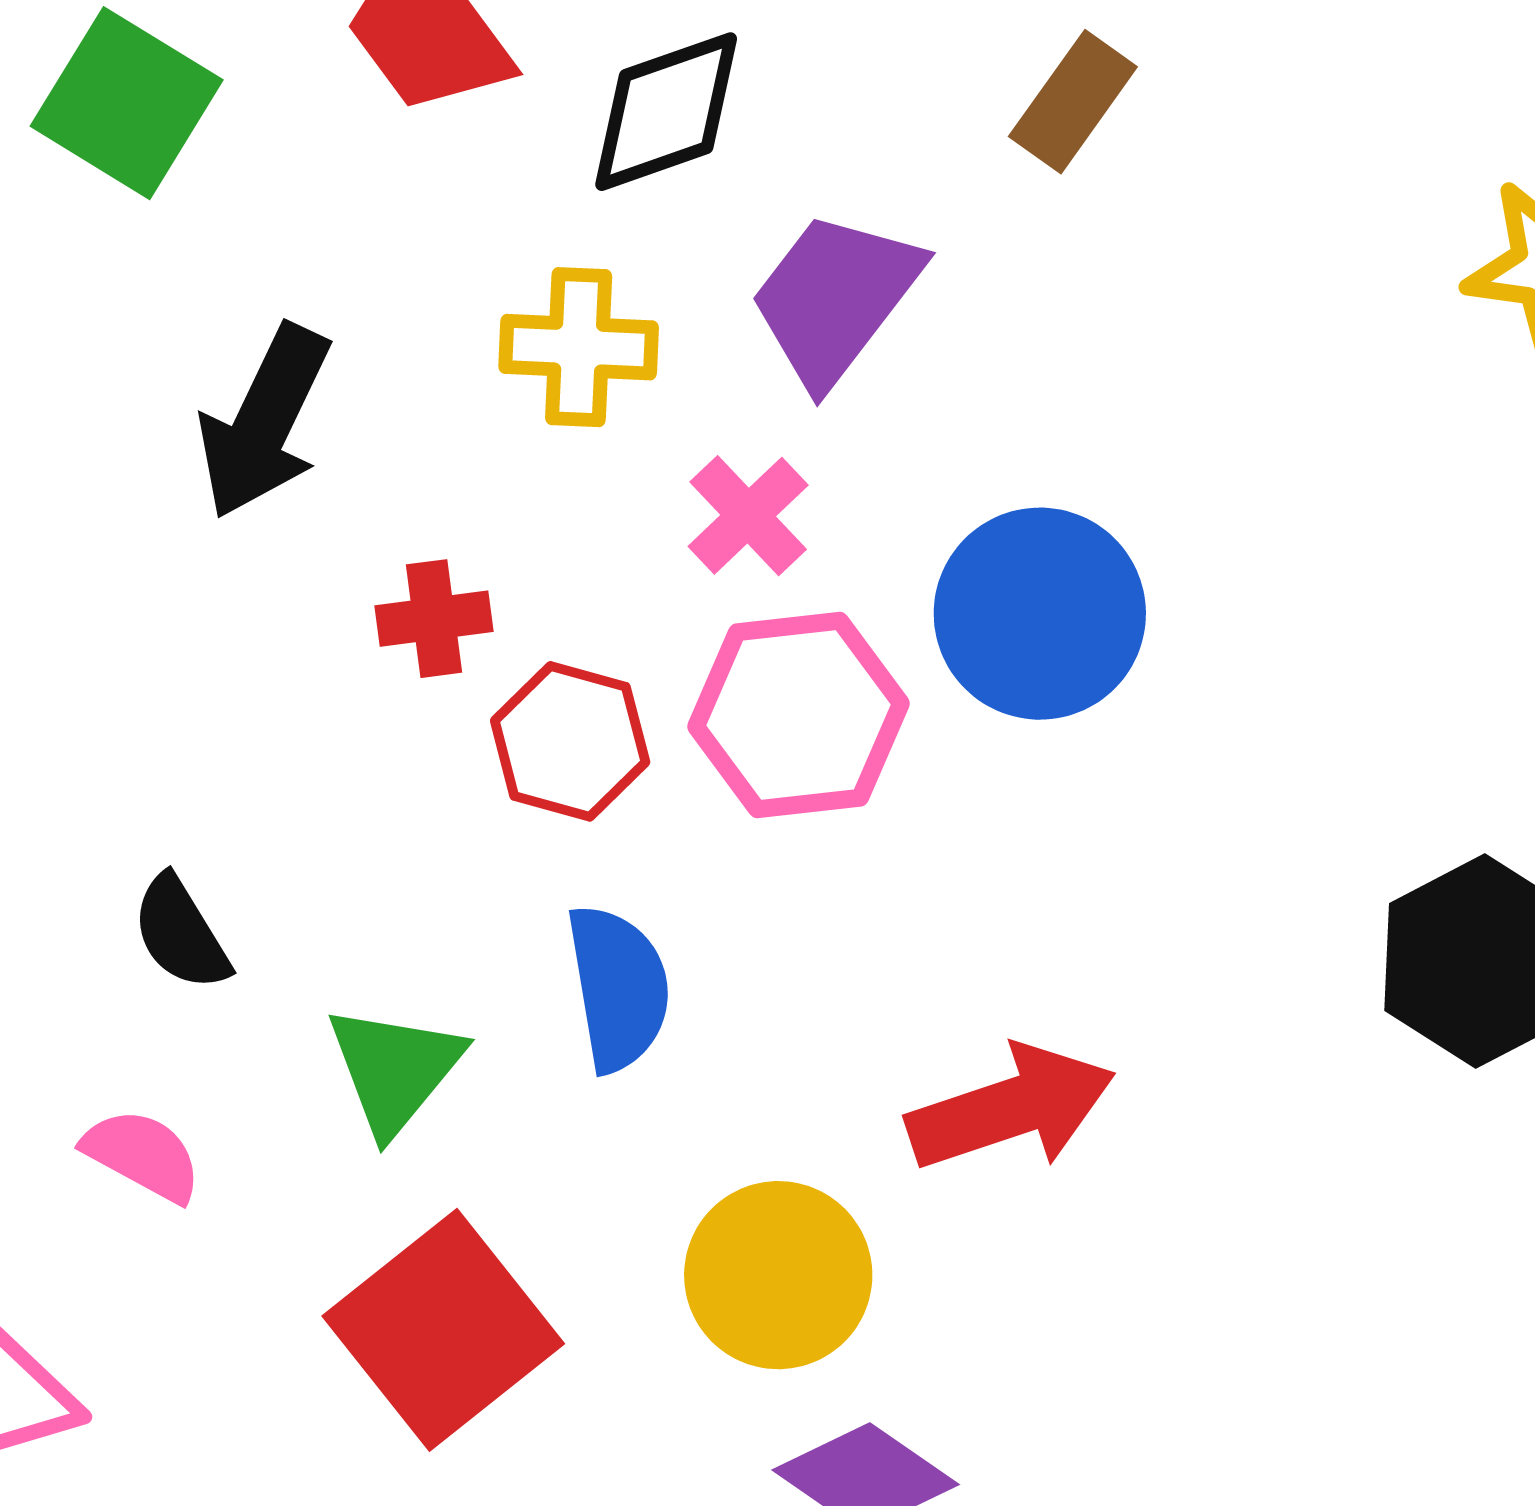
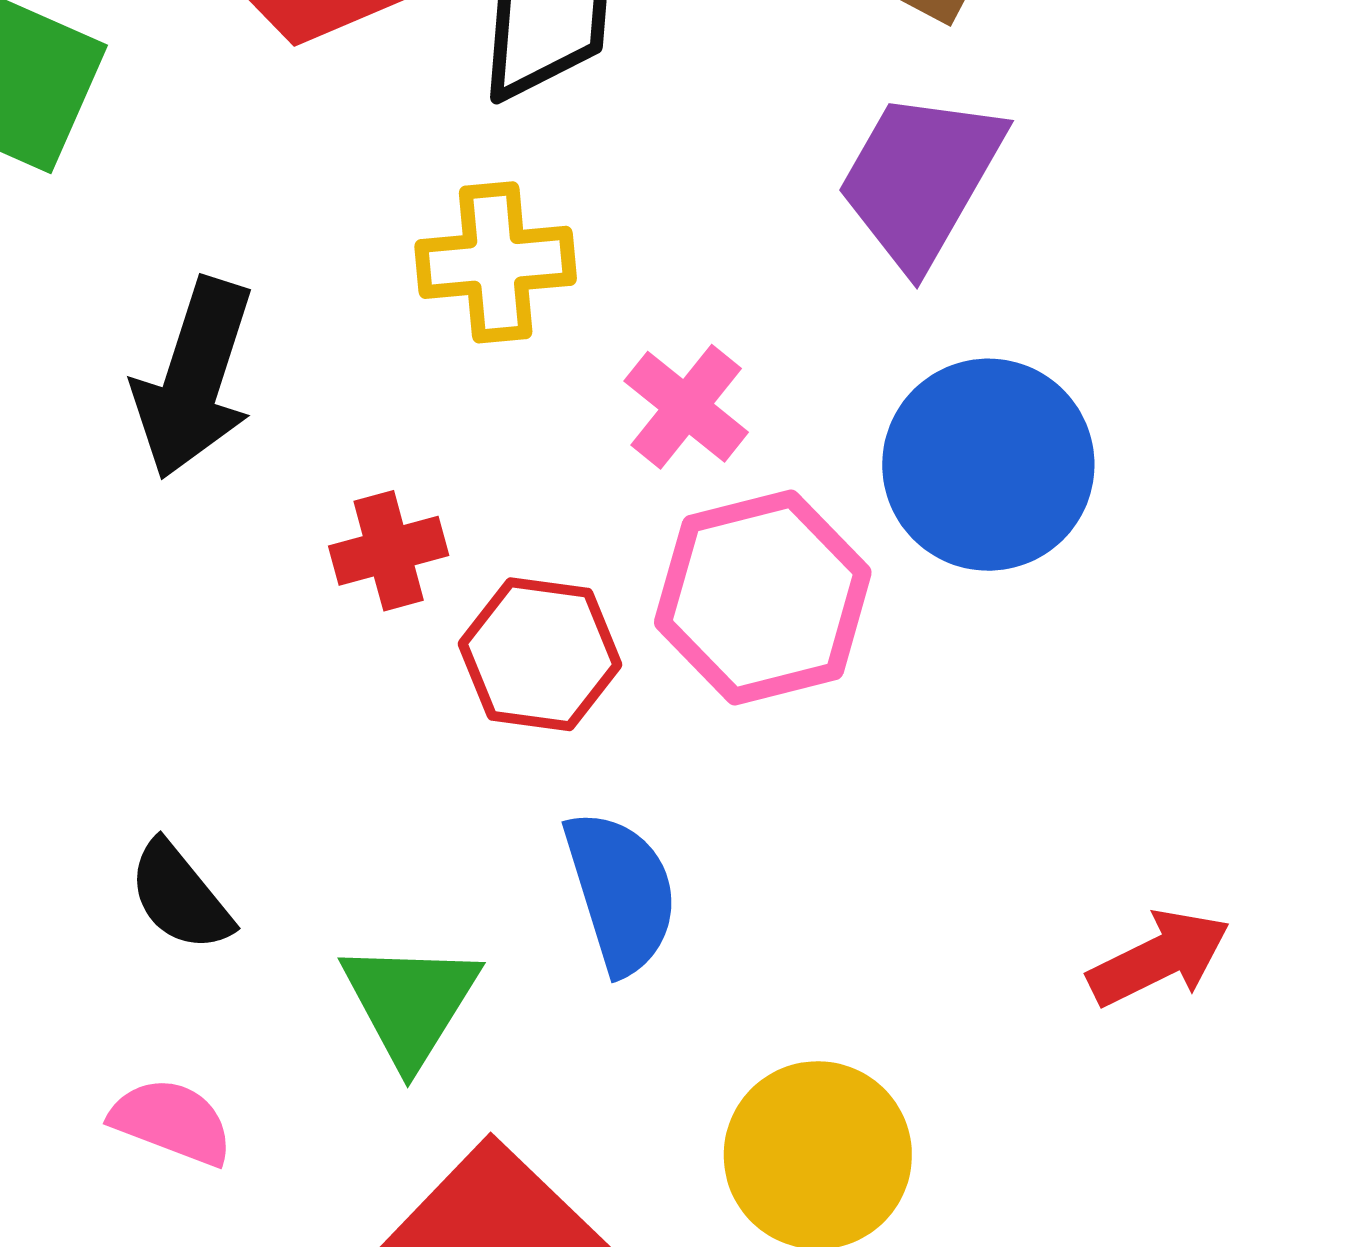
purple trapezoid: (835, 298) -> (920, 179), moved
red arrow: (1011, 1108) -> (1159, 958), moved, size x0.7

